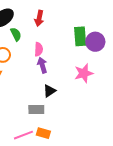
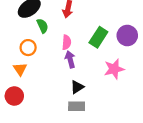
green rectangle: (80, 36) -> (98, 37), moved, turned 36
gray rectangle: (36, 109) -> (77, 106), moved

